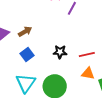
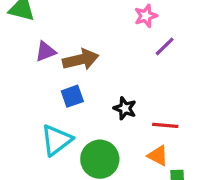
brown arrow: (25, 31) -> (81, 60), size x1.5

